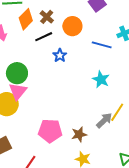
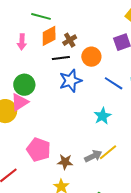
blue star: (60, 55) -> (70, 81), size x1.6

